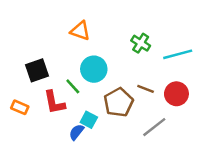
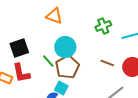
green cross: (141, 43) -> (103, 26), turned 35
red L-shape: (54, 102) -> (21, 73), moved
brown pentagon: (118, 102) -> (67, 67), moved

